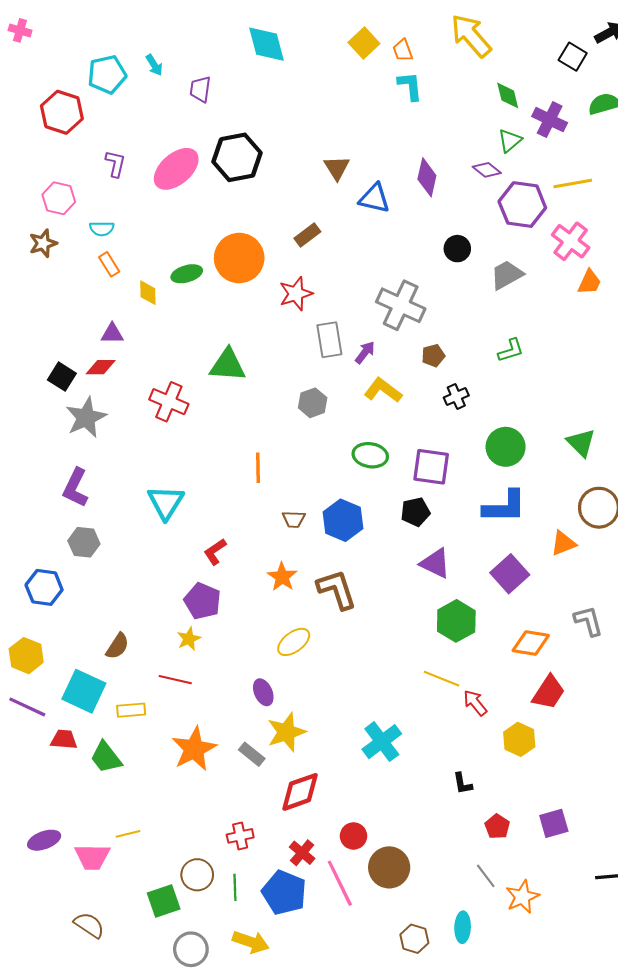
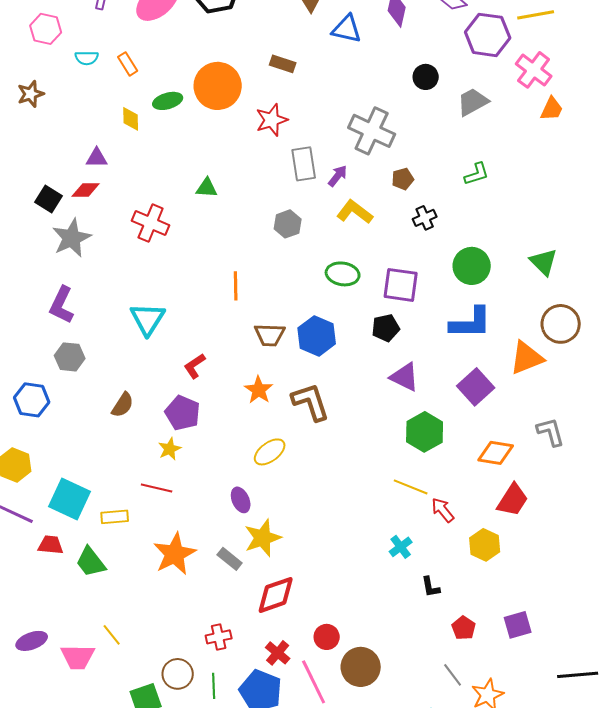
brown rectangle: (307, 235) -> (283, 64), turned 55
brown star: (43, 243) -> (31, 94), moved
orange rectangle: (109, 264) -> (128, 64), moved
green triangle: (228, 365) -> (207, 188), size x0.6
brown trapezoid: (294, 519) -> (270, 335), size x1.4
orange triangle: (563, 543) -> (527, 358), size x1.4
brown semicircle: (117, 646) -> (123, 405), moved
cyan cross: (382, 742) -> (401, 547), moved, size x0.6
yellow line: (128, 834) -> (112, 635), turned 65

